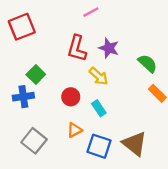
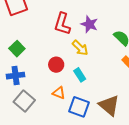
green square: (36, 75) -> (17, 49), moved
blue cross: (23, 97) -> (16, 76), moved
orange triangle: (75, 130) -> (59, 93), turned 48

